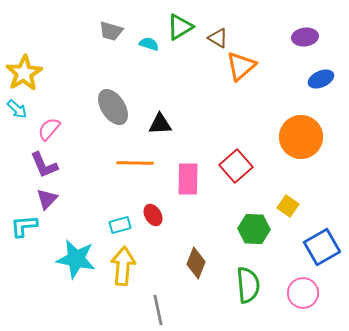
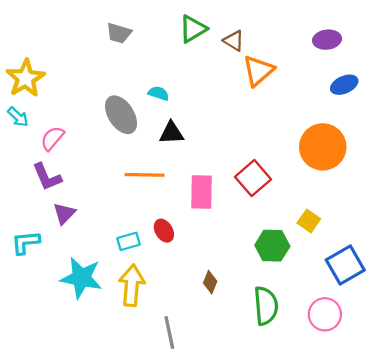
cyan semicircle: (149, 44) -> (159, 93), moved
purple triangle: (47, 199) -> (64, 213), moved
brown diamond: (196, 263) -> (210, 282), size x0.7

